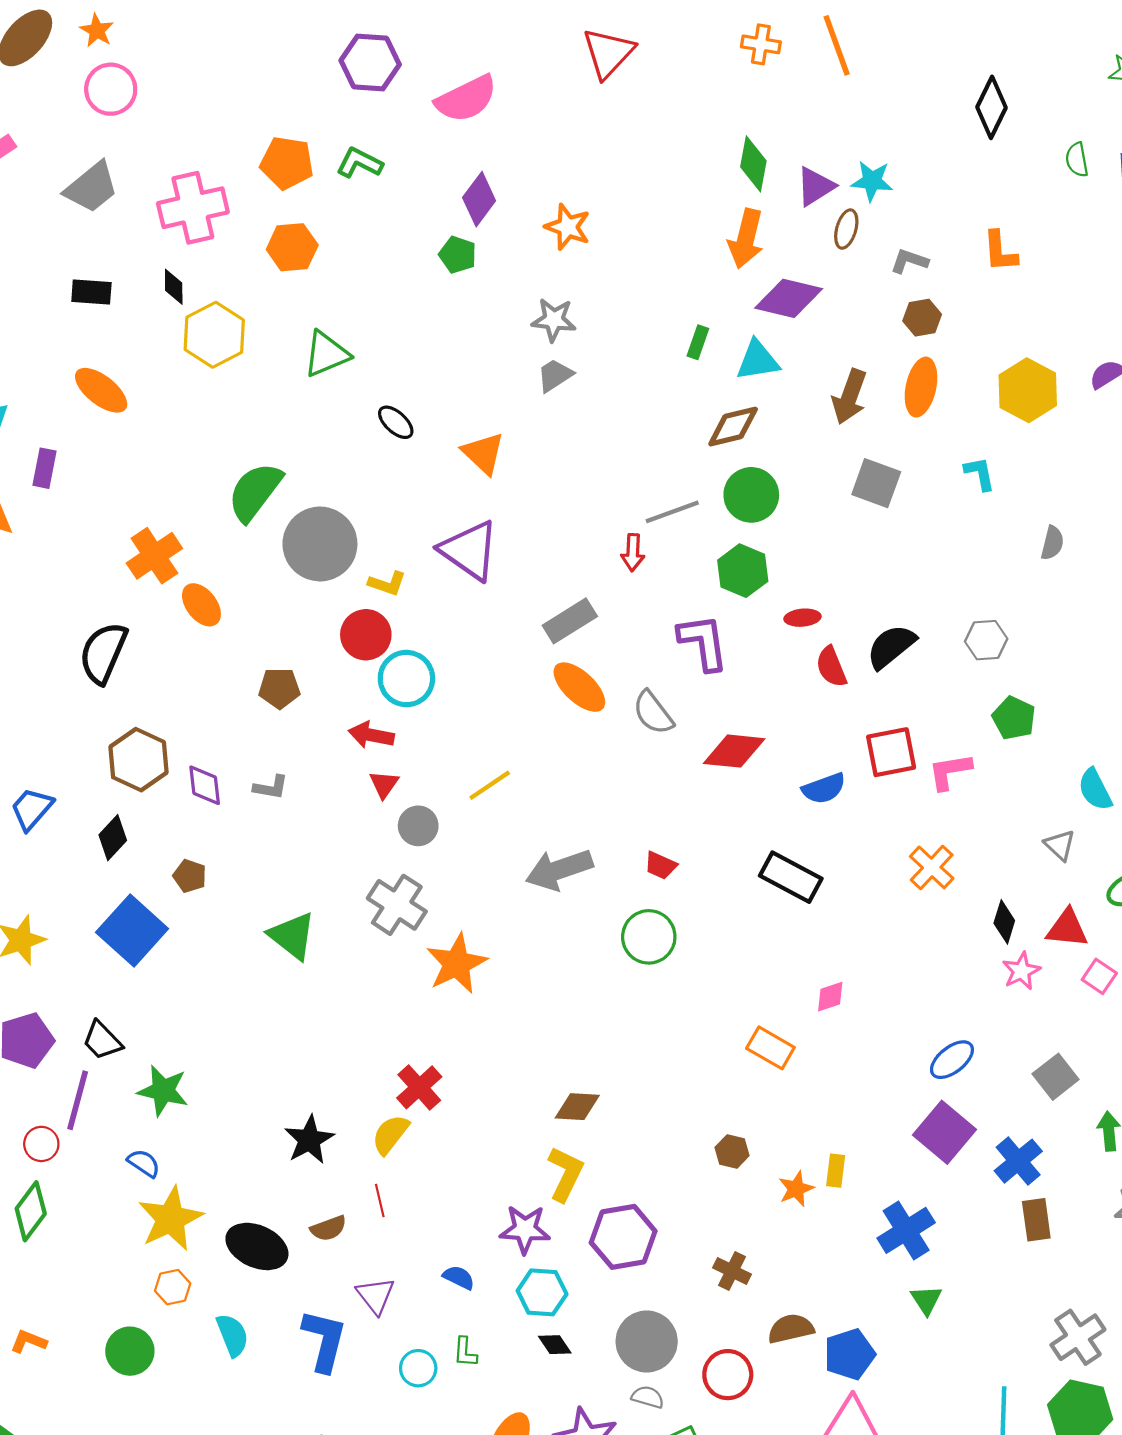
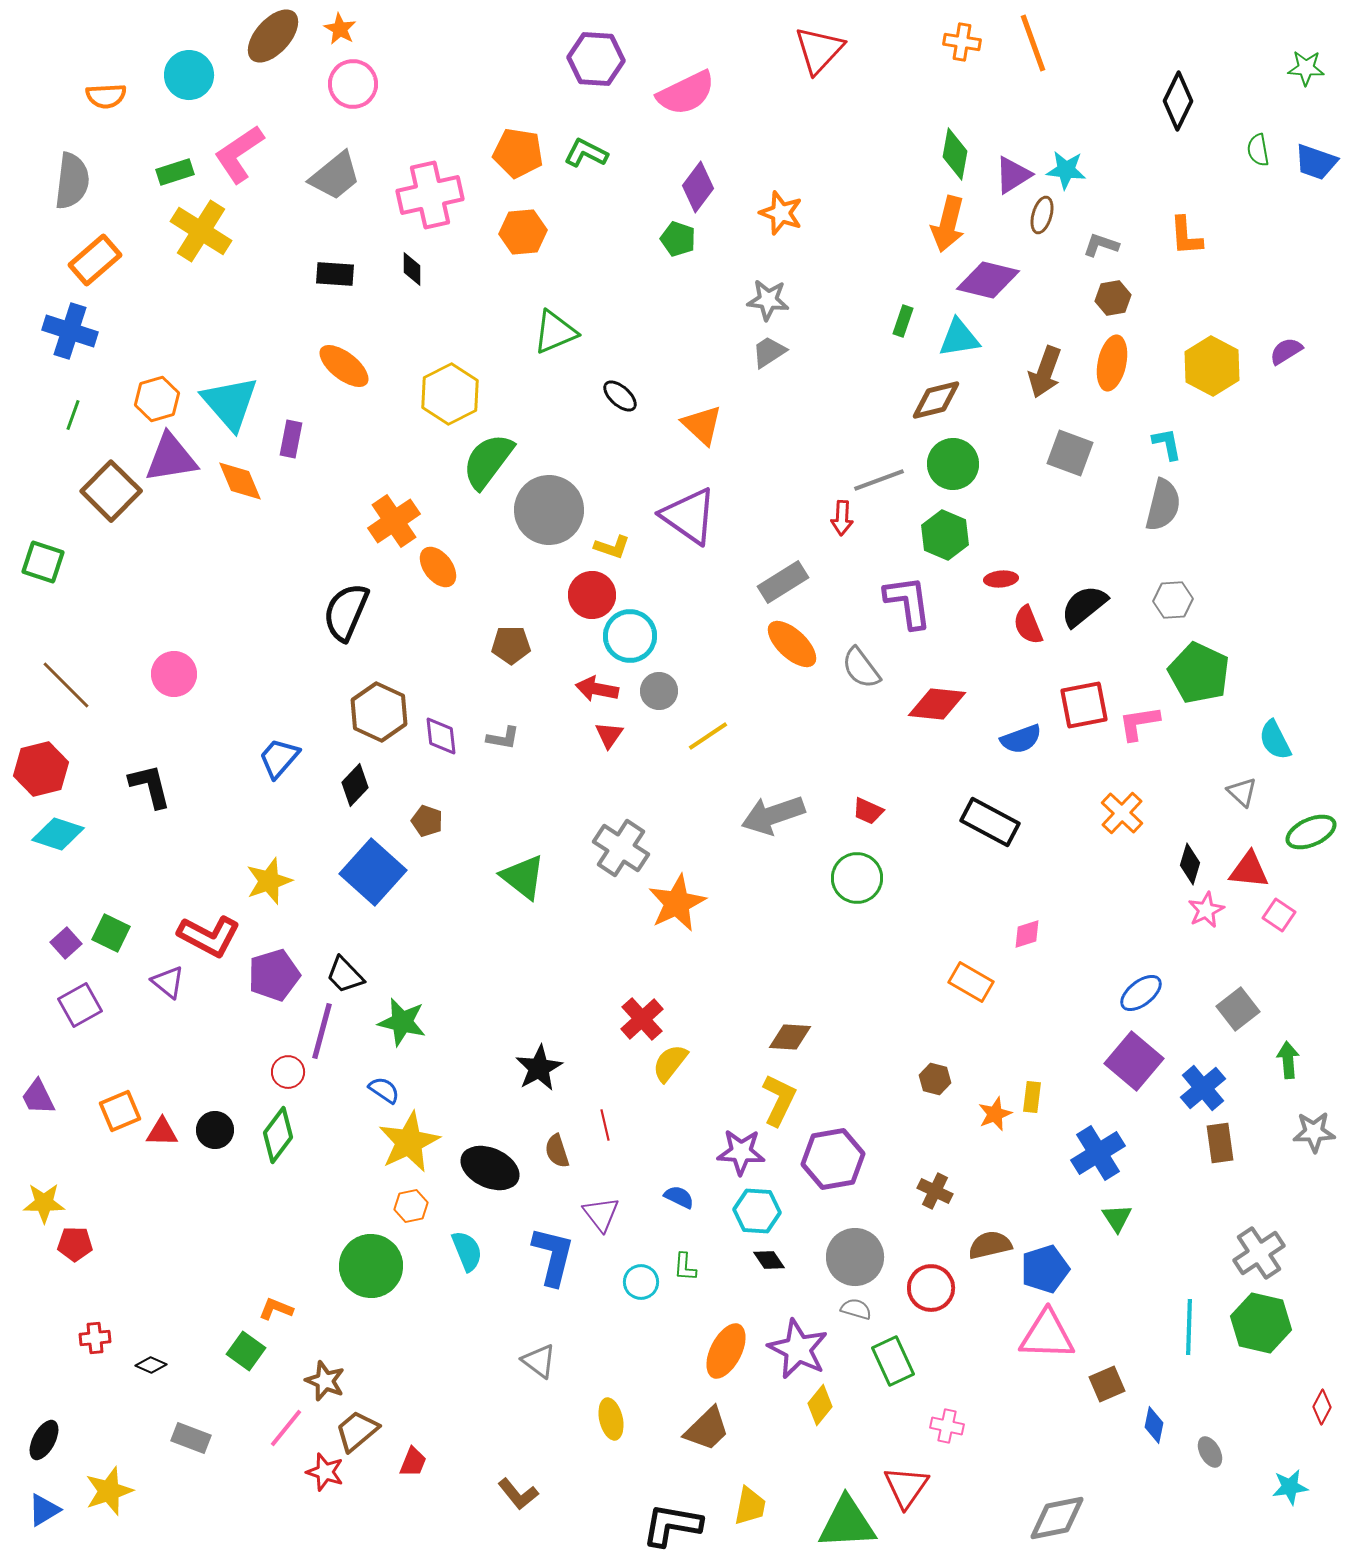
yellow hexagon: (214, 335) -> (450, 394), moved
gray semicircle: (1052, 543) -> (1163, 505), moved, size x1.6
green pentagon: (1014, 718) -> (1199, 673), size x1.5
gray circle: (418, 826) -> (659, 691), moved
yellow semicircle: (390, 1134) -> (670, 1063), moved
brown semicircle: (328, 1228) -> (557, 1151), turned 92
orange L-shape: (28, 1341) -> (276, 1309), moved
green circle: (130, 1351) -> (371, 1266), size x1.4

